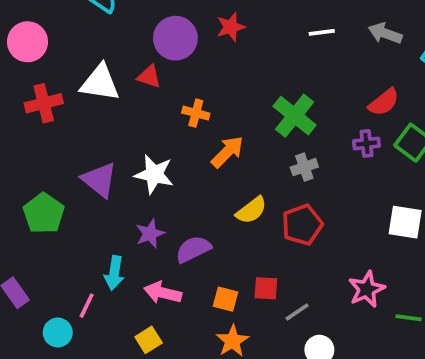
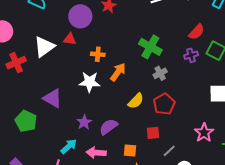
white triangle: (100, 83) -> (44, 47), turned -35
white star: (154, 174) -> (90, 82), moved
cyan arrow: (114, 273) -> (69, 146), turned -132
red square: (266, 288) -> (153, 133), moved

